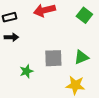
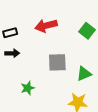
gray square: (53, 58) -> (57, 62), moved

